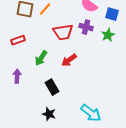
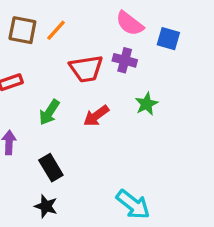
green star: (108, 35) -> (146, 104), moved
black rectangle: (52, 87) -> (51, 168), moved
black star: (49, 114) -> (46, 206), moved

